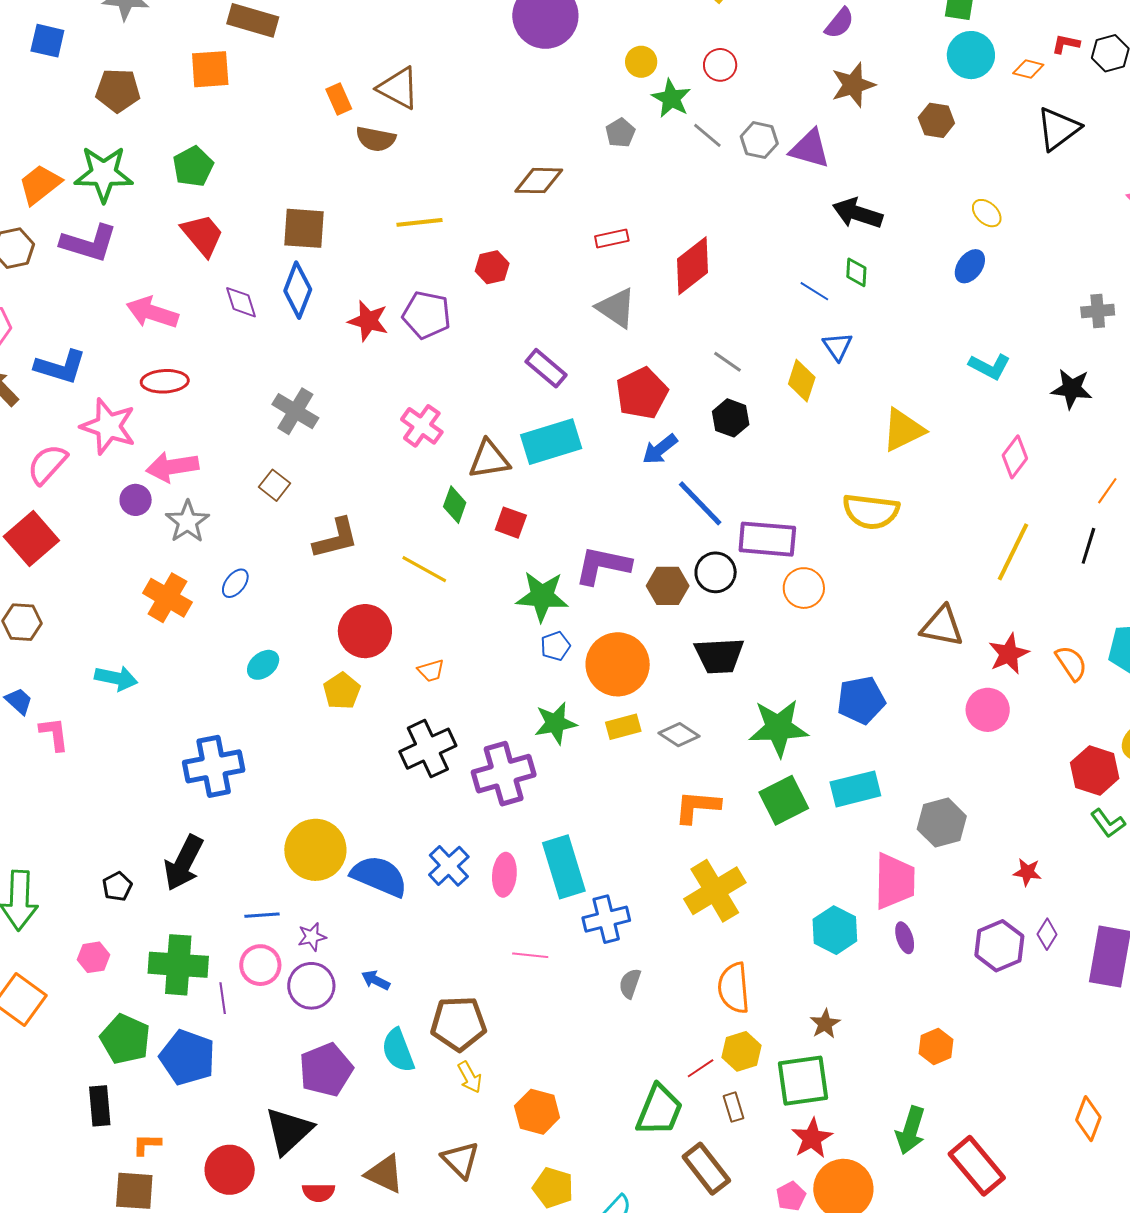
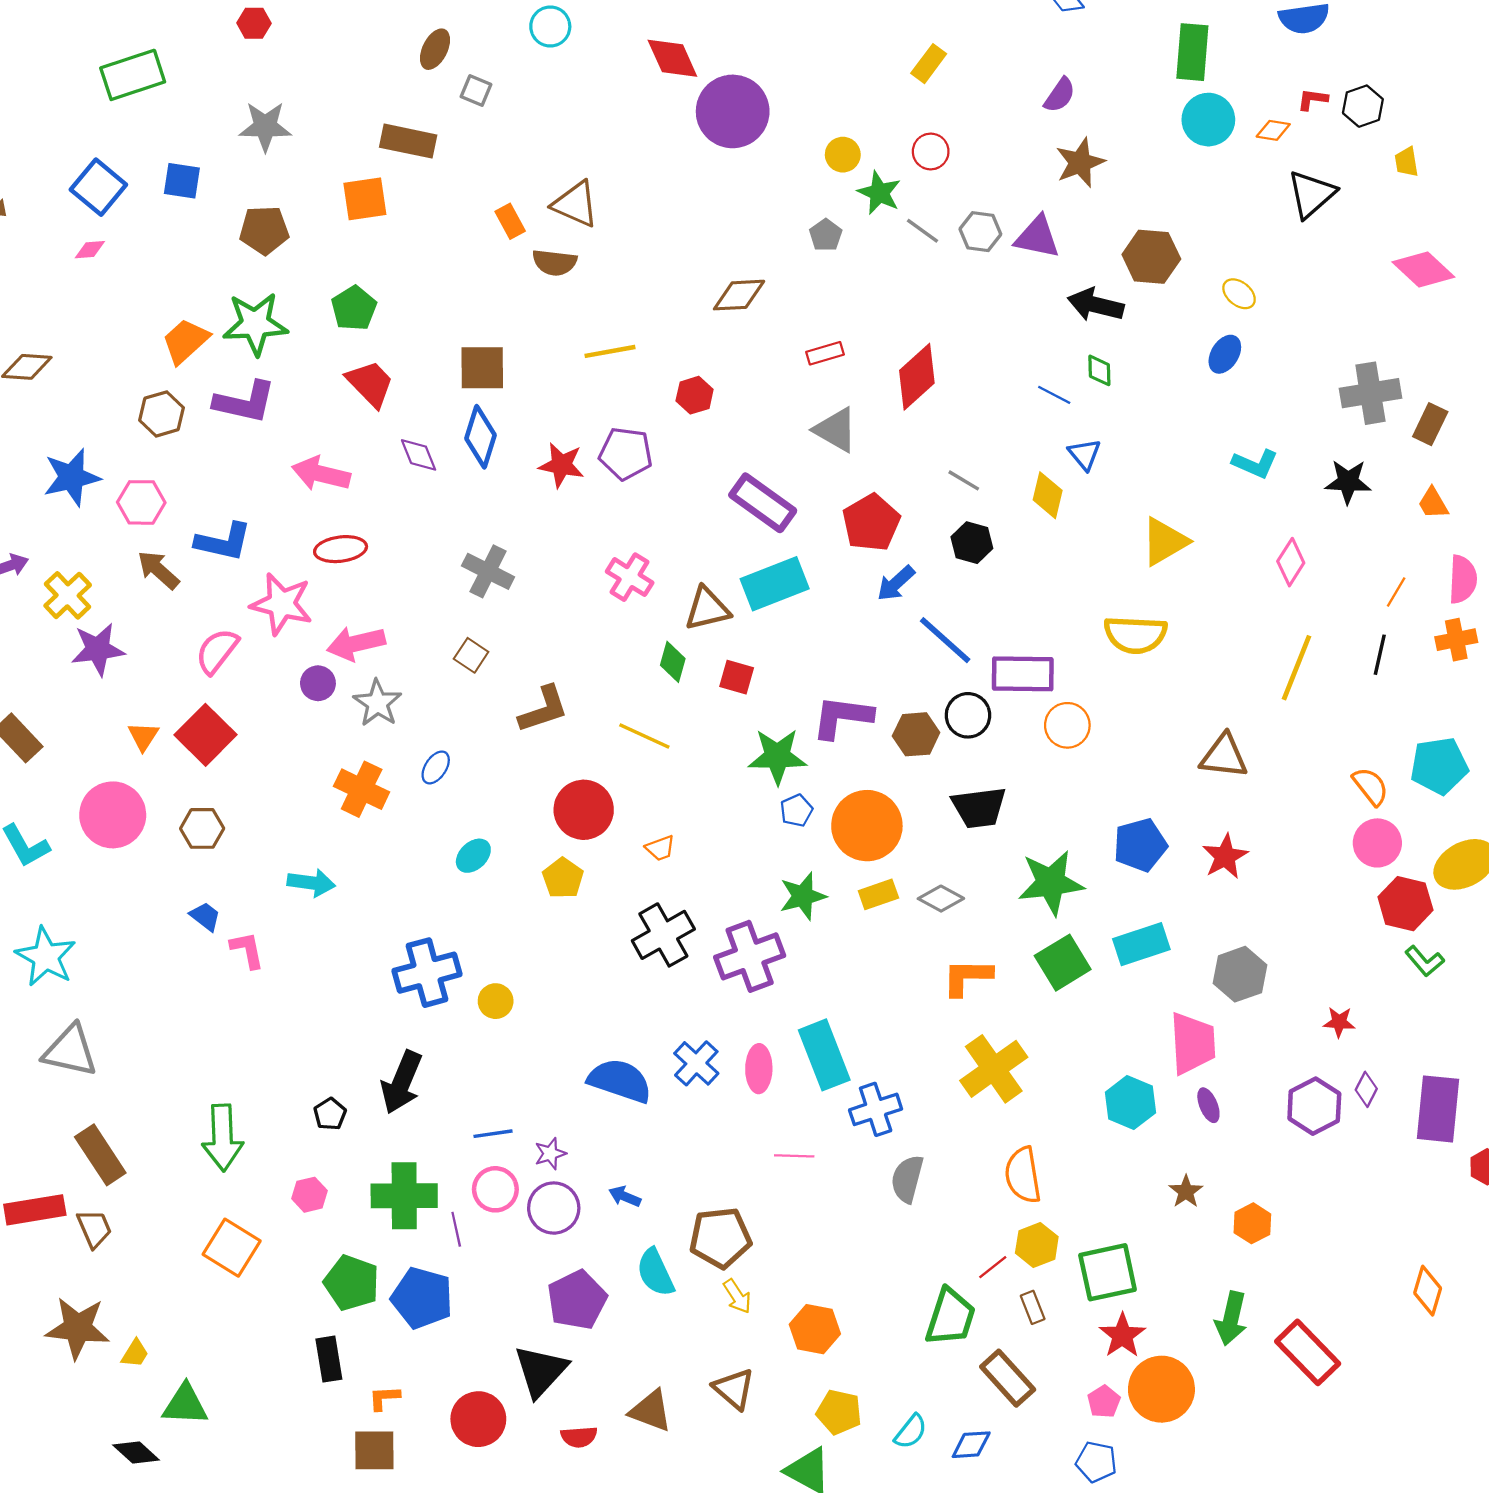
brown hexagon: (936, 120) -> (1151, 257), moved, size x1.4
gray cross: (1098, 311) -> (1370, 393), size x1.6
purple rectangle: (546, 368) -> (763, 503), size x1.4
red star: (1009, 654) -> (1225, 856), moved
pink circle: (988, 710) -> (1377, 843), moved
yellow circle: (315, 850) -> (496, 1001), moved, size x0.5
gray semicircle: (630, 983) -> (907, 1179), size x1.4
brown star: (825, 1024) -> (1186, 1191), moved

